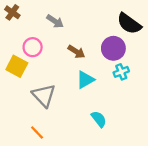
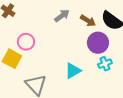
gray arrow: (55, 21) -> (62, 16), moved, turned -70
brown arrow: (76, 52) -> (88, 21), moved

